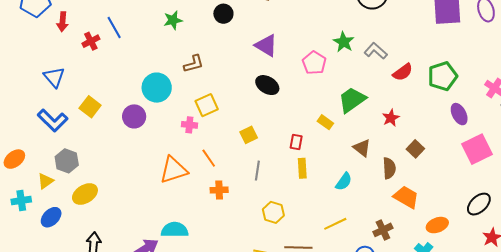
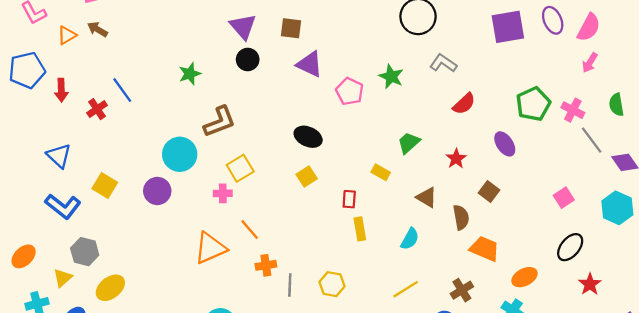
purple triangle: (266, 45) -> (310, 64), moved
gray L-shape: (376, 51) -> (443, 63), moved
pink pentagon: (314, 63) -> (350, 91), moved
brown L-shape: (194, 64) -> (220, 122), size x1.4
green pentagon: (443, 76) -> (533, 104), moved
green trapezoid: (352, 100) -> (409, 143), size x0.7
purple ellipse: (459, 114) -> (505, 144), moved
yellow square: (249, 135) -> (307, 177), moved
pink square: (477, 149) -> (564, 198), moved, size x0.6
gray line: (257, 171) -> (290, 285), moved

